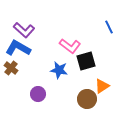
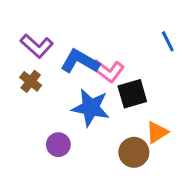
blue L-shape: (18, 48) -> (80, 61), moved
brown cross: (11, 68) -> (31, 81), moved
blue star: (59, 70) -> (91, 108), size x1.4

